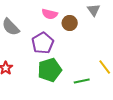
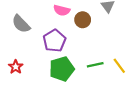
green line: (82, 81) -> (95, 65), moved

